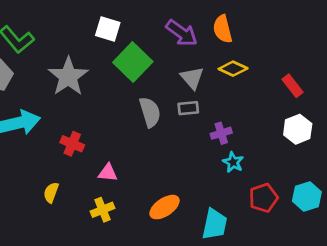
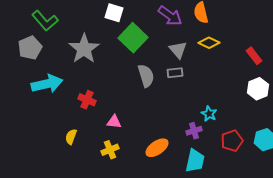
purple cross: (221, 133) -> (194, 131), moved

